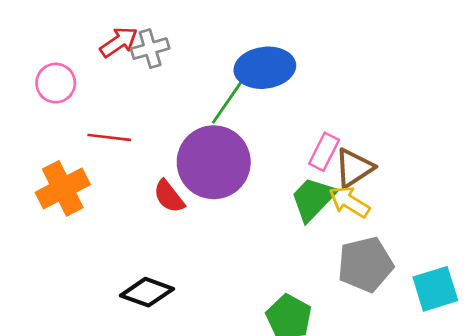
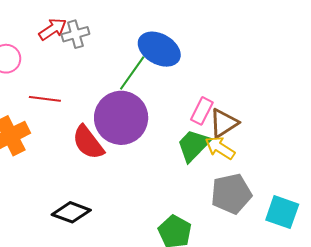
blue ellipse: (265, 68) -> (159, 49), turned 36
red semicircle: (169, 196) -> (88, 142), size x1.4
cyan square: (435, 289) -> (282, 212), turned 36

